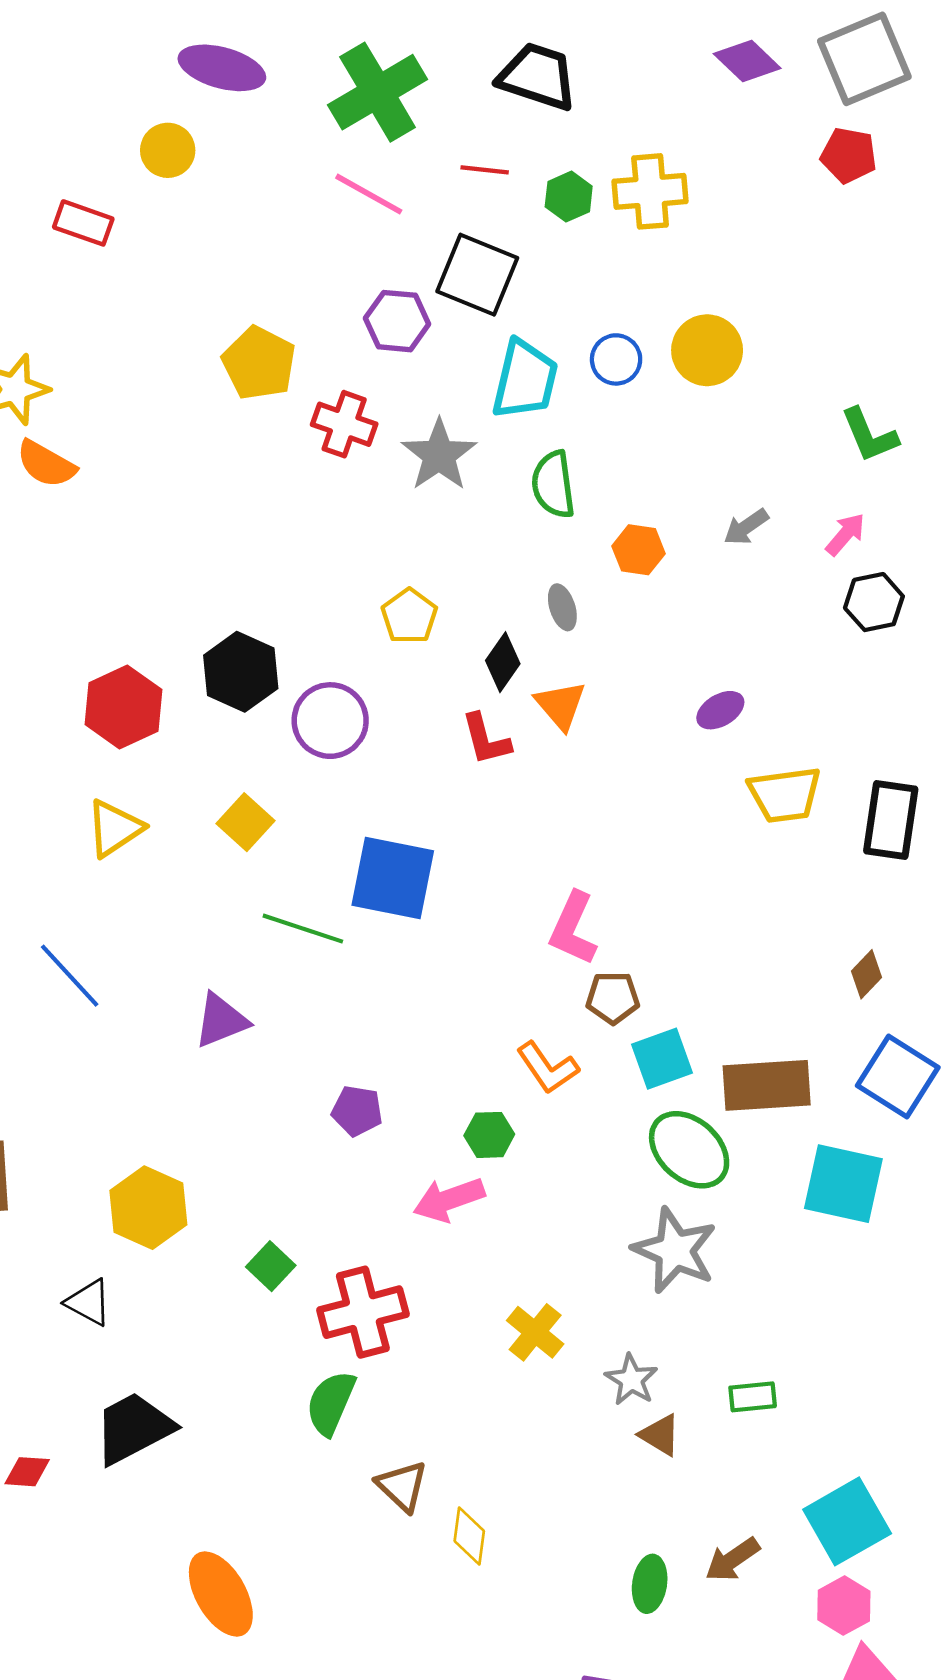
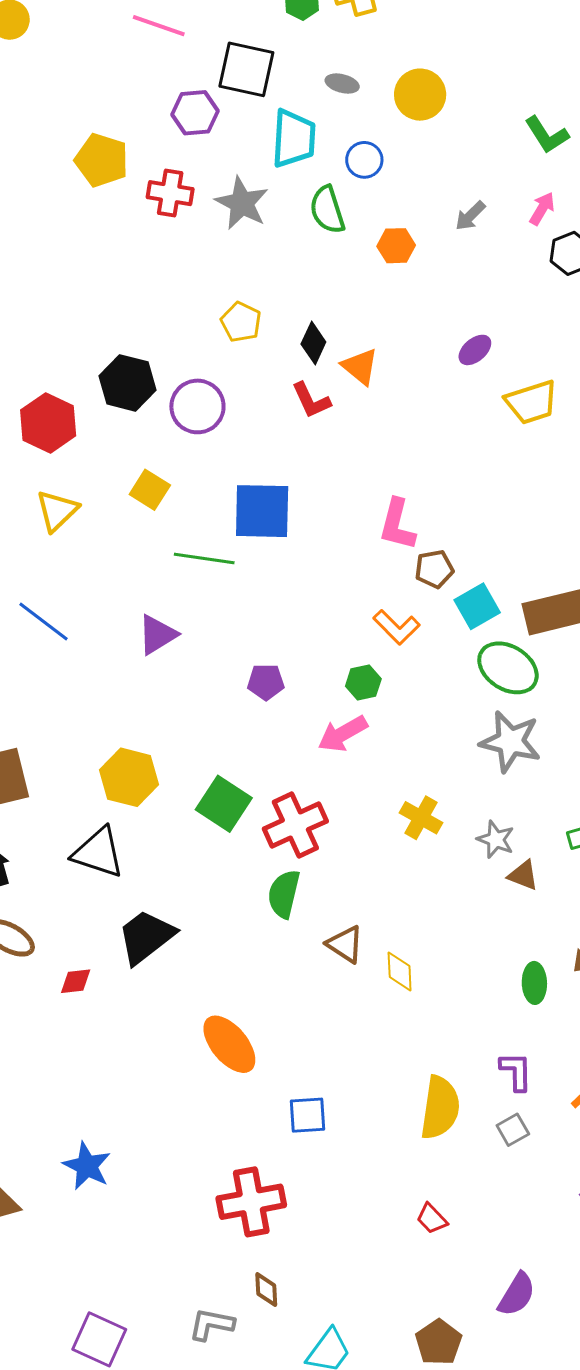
blue circle: (616, 359) -> (364, 160), moved
gray ellipse: (562, 607) -> (342, 84), moved, turned -48
green square: (271, 1266) -> (224, 804), size x1.6
black triangle: (89, 1302) -> (98, 853), size x1.5

